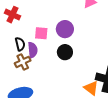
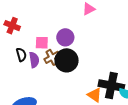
black circle: (65, 52) -> (67, 60), size x1.5
brown cross: (23, 62) -> (52, 57), moved

